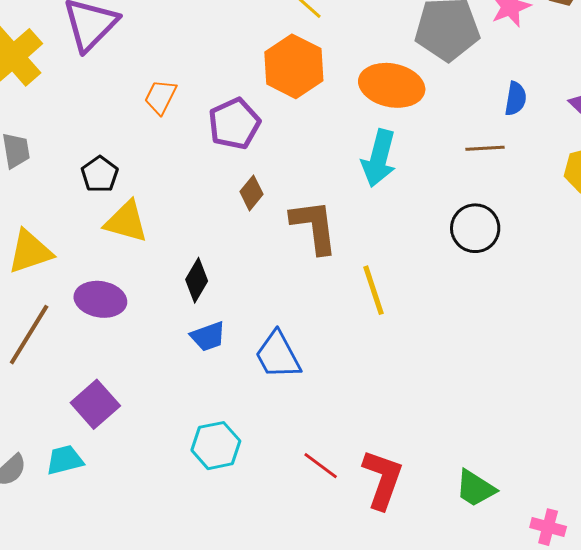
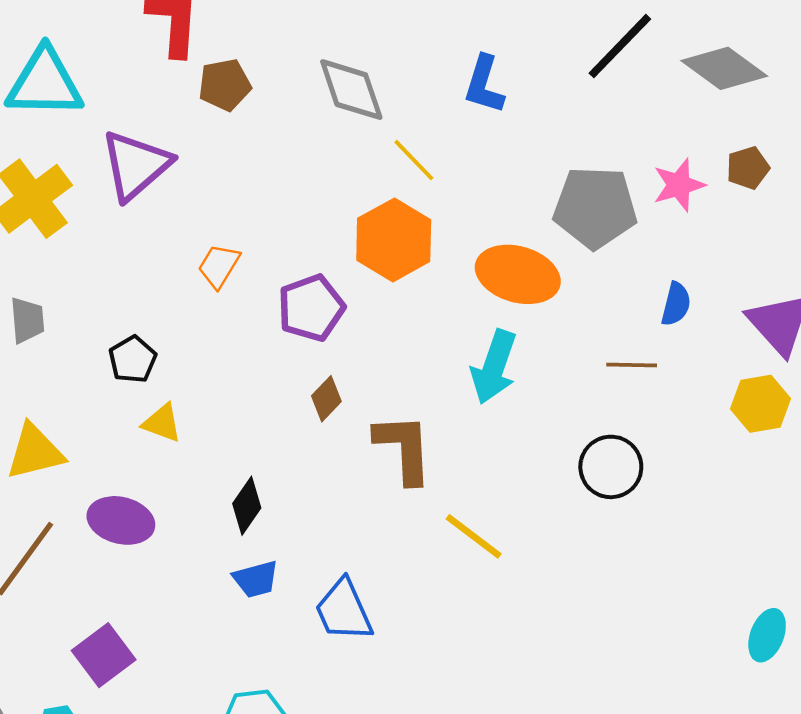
yellow triangle: (126, 222) -> (162, 423), size x0.7
yellow line: (374, 290) -> (474, 536), turned -39

